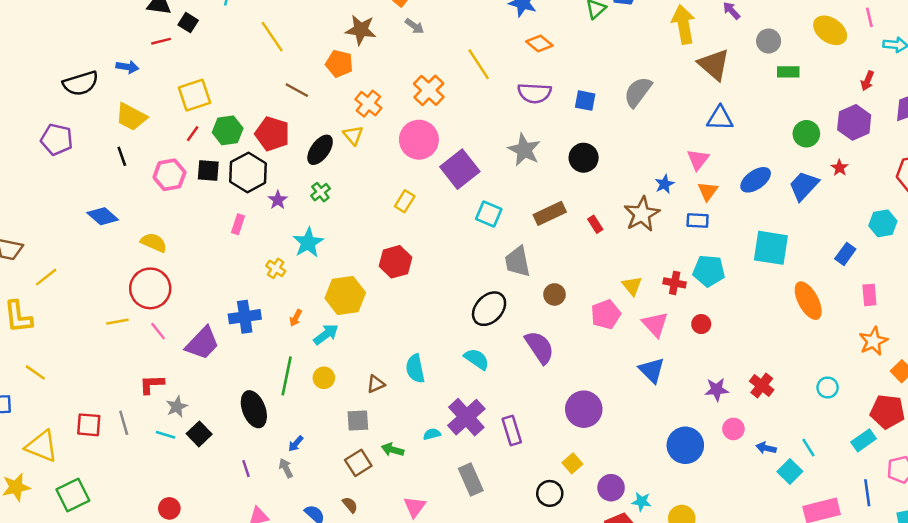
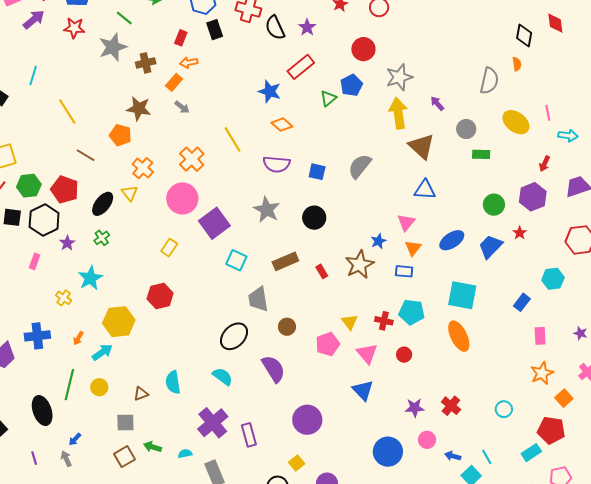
orange ellipse: (808, 301) -> (459, 336), moved
cyan semicircle: (432, 434) -> (185, 454), moved

